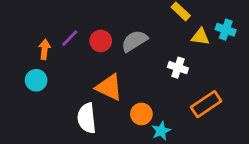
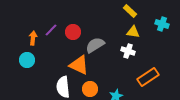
yellow triangle: (200, 37) -> (133, 32), moved
gray semicircle: (134, 41) -> (95, 45), moved
orange circle: (141, 114) -> (90, 89), moved

